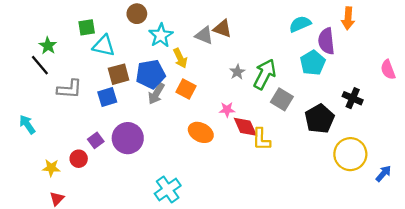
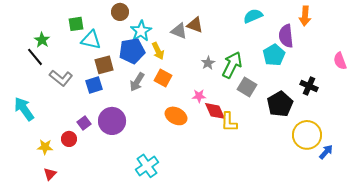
cyan semicircle: (300, 24) -> (253, 16), moved
blue pentagon: (151, 74) -> (132, 51), moved
gray L-shape: (70, 89) -> (61, 78), turned 35
cyan arrow: (27, 124) -> (24, 109), size x1.4
blue arrow: (383, 174) -> (326, 152), moved

